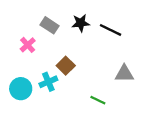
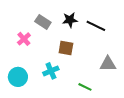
brown square: (66, 66) -> (66, 48), moved, turned -35
cyan cross: (48, 82) -> (51, 71), moved

